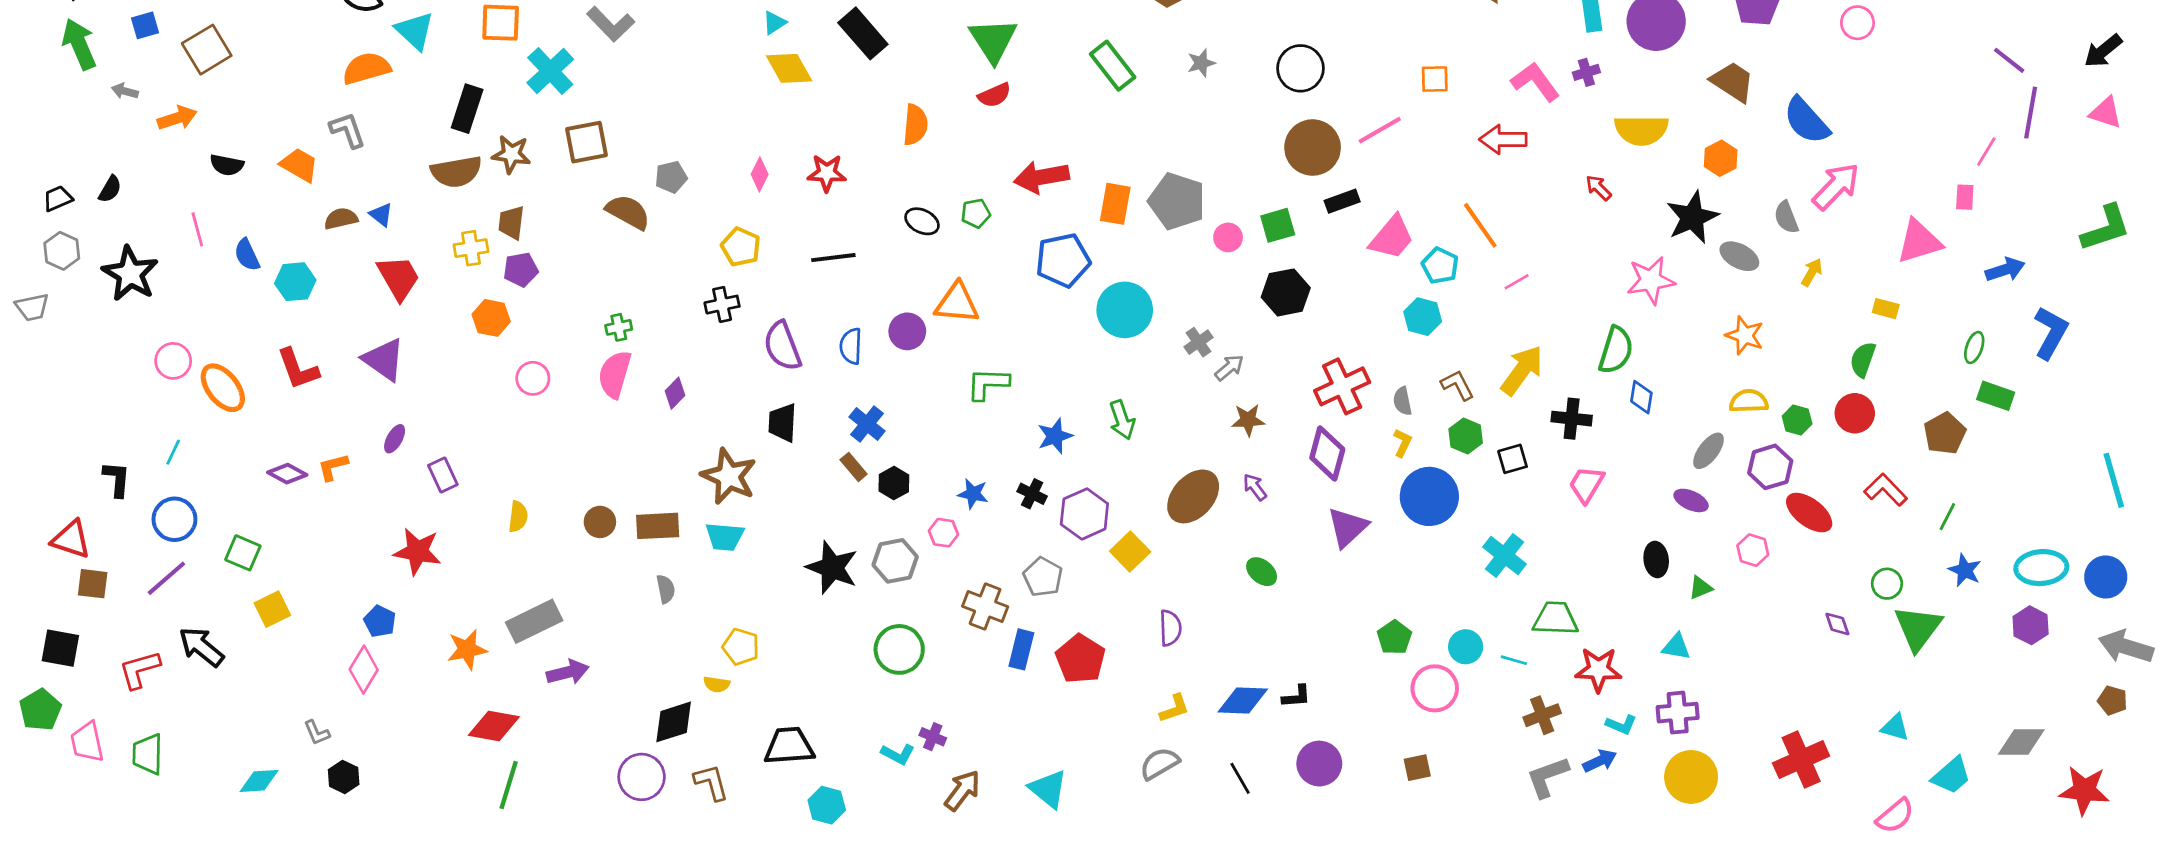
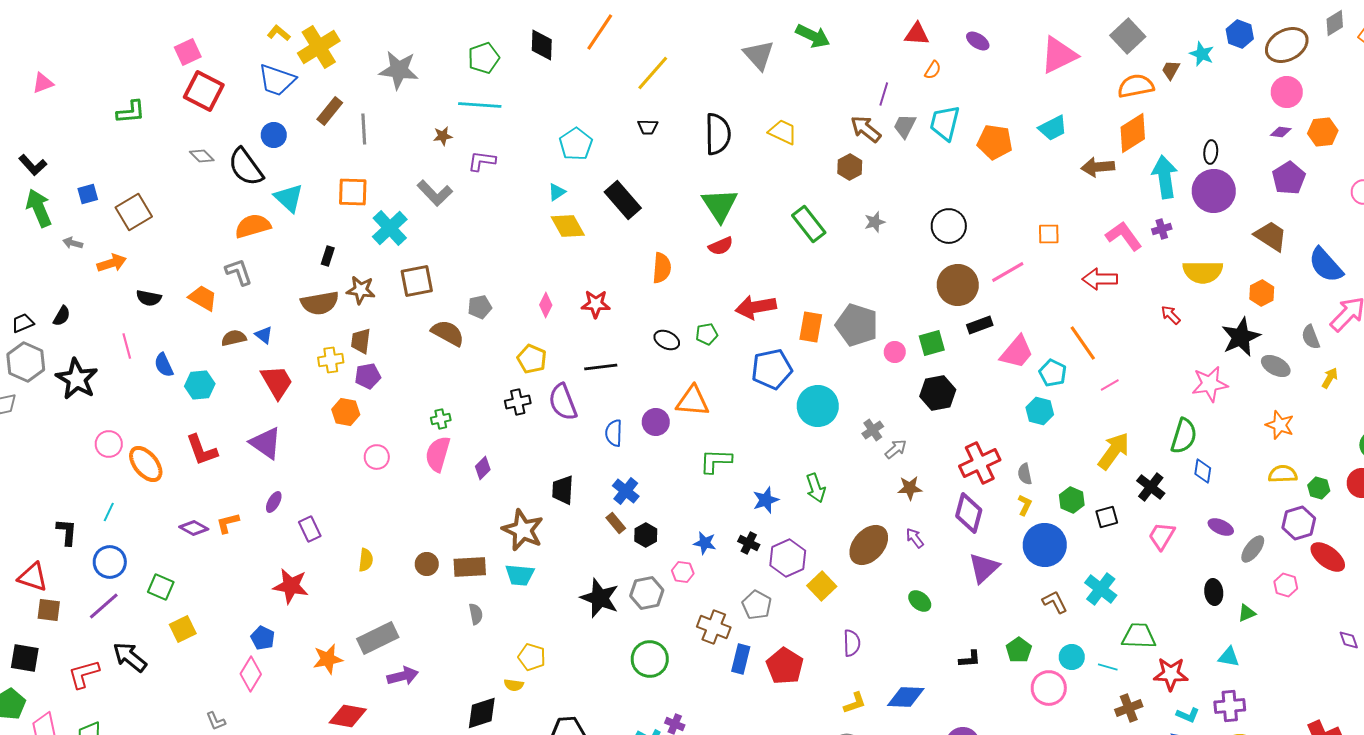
black rectangle: (467, 109) -> (328, 256), size x0.6
gray hexagon: (62, 251) -> (26, 362), size x1.4
purple semicircle: (782, 346) -> (563, 402), moved
brown L-shape: (1458, 385) -> (1055, 602), moved
black cross: (1572, 419) -> (1151, 487), turned 32
gray ellipse: (1708, 451) -> (1253, 549), moved
purple ellipse: (1691, 500) -> (1221, 527), moved
black L-shape: (1296, 696) -> (970, 659), moved

